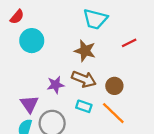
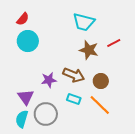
red semicircle: (17, 17) -> (23, 19), moved
brown star: (85, 51) -> (89, 50), moved

